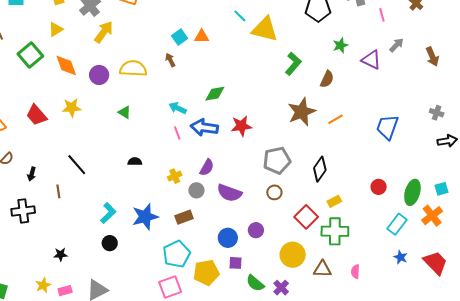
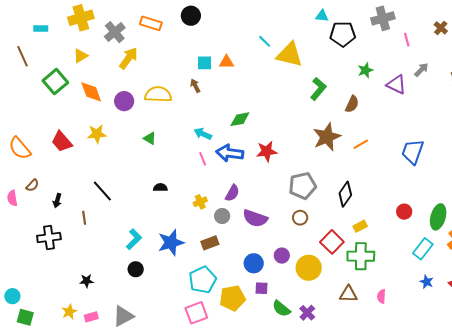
cyan square: (180, 37) -> (204, 63), turned 35
yellow circle: (293, 255) -> (309, 268), moved

